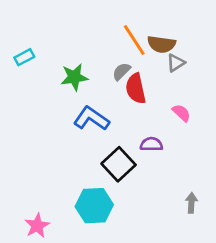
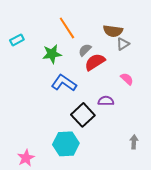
orange line: (134, 40) -> (67, 28), moved
red semicircle: (136, 89) -> (95, 62), turned 70

